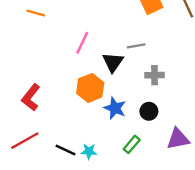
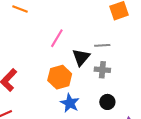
gray cross: (154, 75) -> (102, 70), moved
blue star: (115, 108) -> (70, 103), moved

